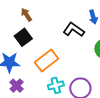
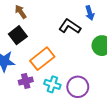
cyan cross: (56, 85) -> (52, 84), turned 35
purple cross: (17, 86) -> (26, 81), moved, turned 32

